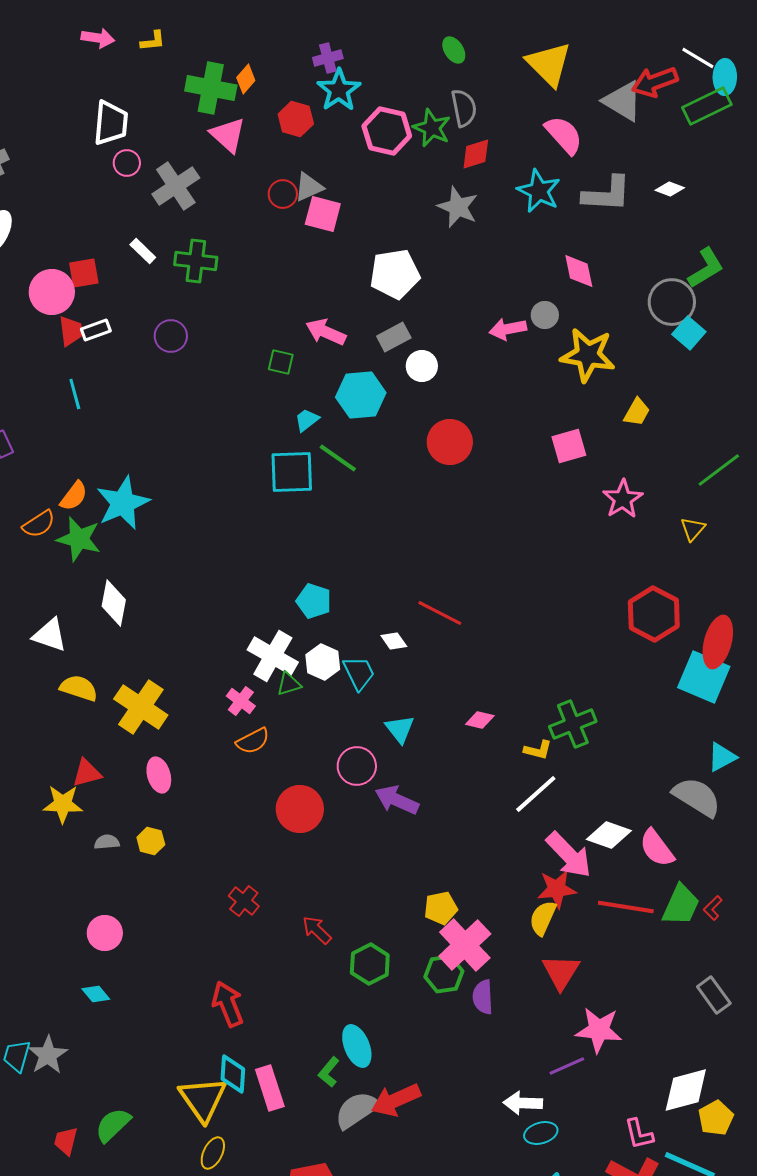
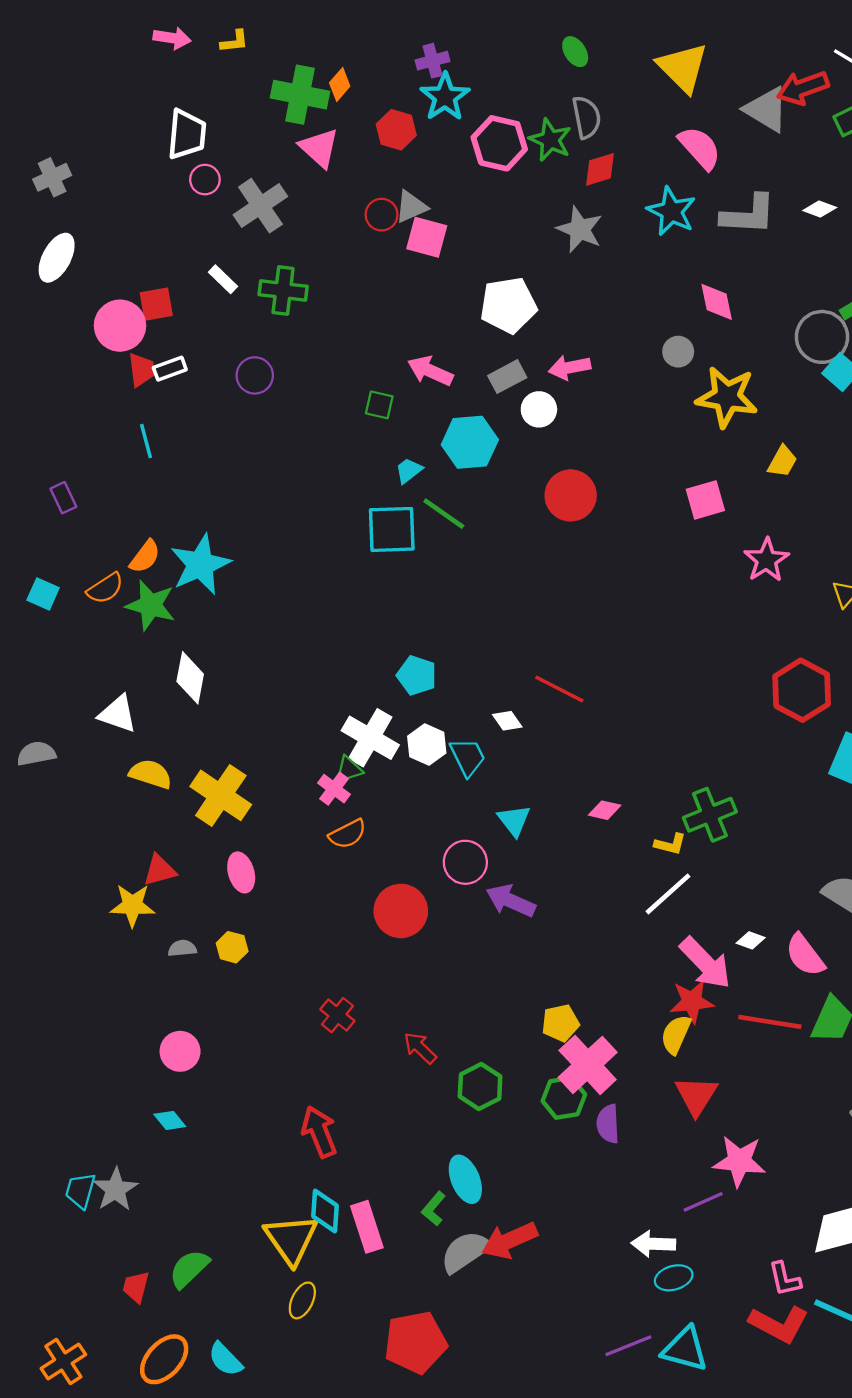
pink arrow: (508, 329) -> (569, 367), moved
green triangle: (289, 684) -> (349, 769), moved
white diamond: (609, 835) -> (751, 940), size x0.6

